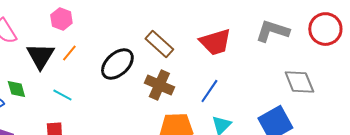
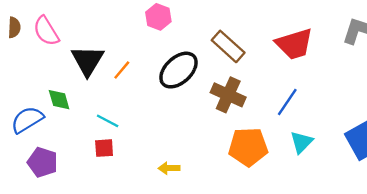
pink hexagon: (61, 19) -> (158, 17), moved
orange line: (69, 53) -> (122, 70), moved
cyan line: (62, 95) -> (108, 121), moved

